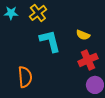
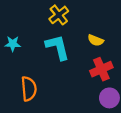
cyan star: (11, 13) -> (13, 44), moved
yellow cross: (38, 13) -> (59, 15), moved

